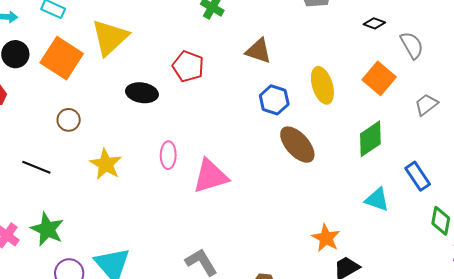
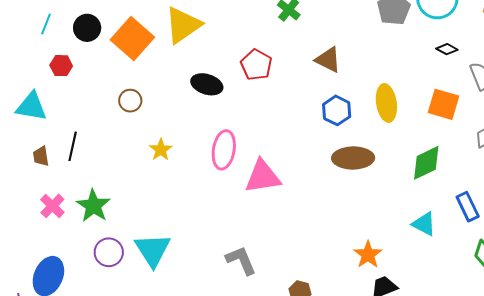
orange square: (379, 78) -> (444, 104), turned -32
brown ellipse: (297, 145) -> (353, 158), turned -57
pink ellipse: (168, 155) -> (224, 150), size x1.4
yellow star: (106, 164) -> (161, 150), size x0.7
black line: (36, 167) -> (73, 146), moved, turned 72

